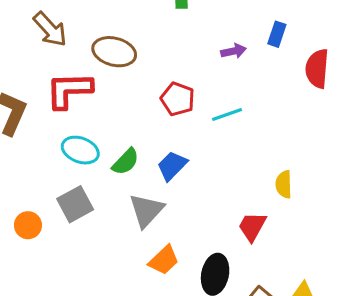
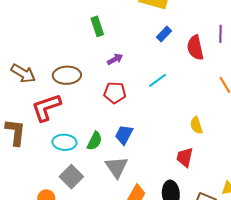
blue rectangle: (277, 34) -> (164, 34), turned 42
purple arrow: (234, 51) -> (115, 59), moved
cyan line: (227, 114) -> (158, 80), moved

